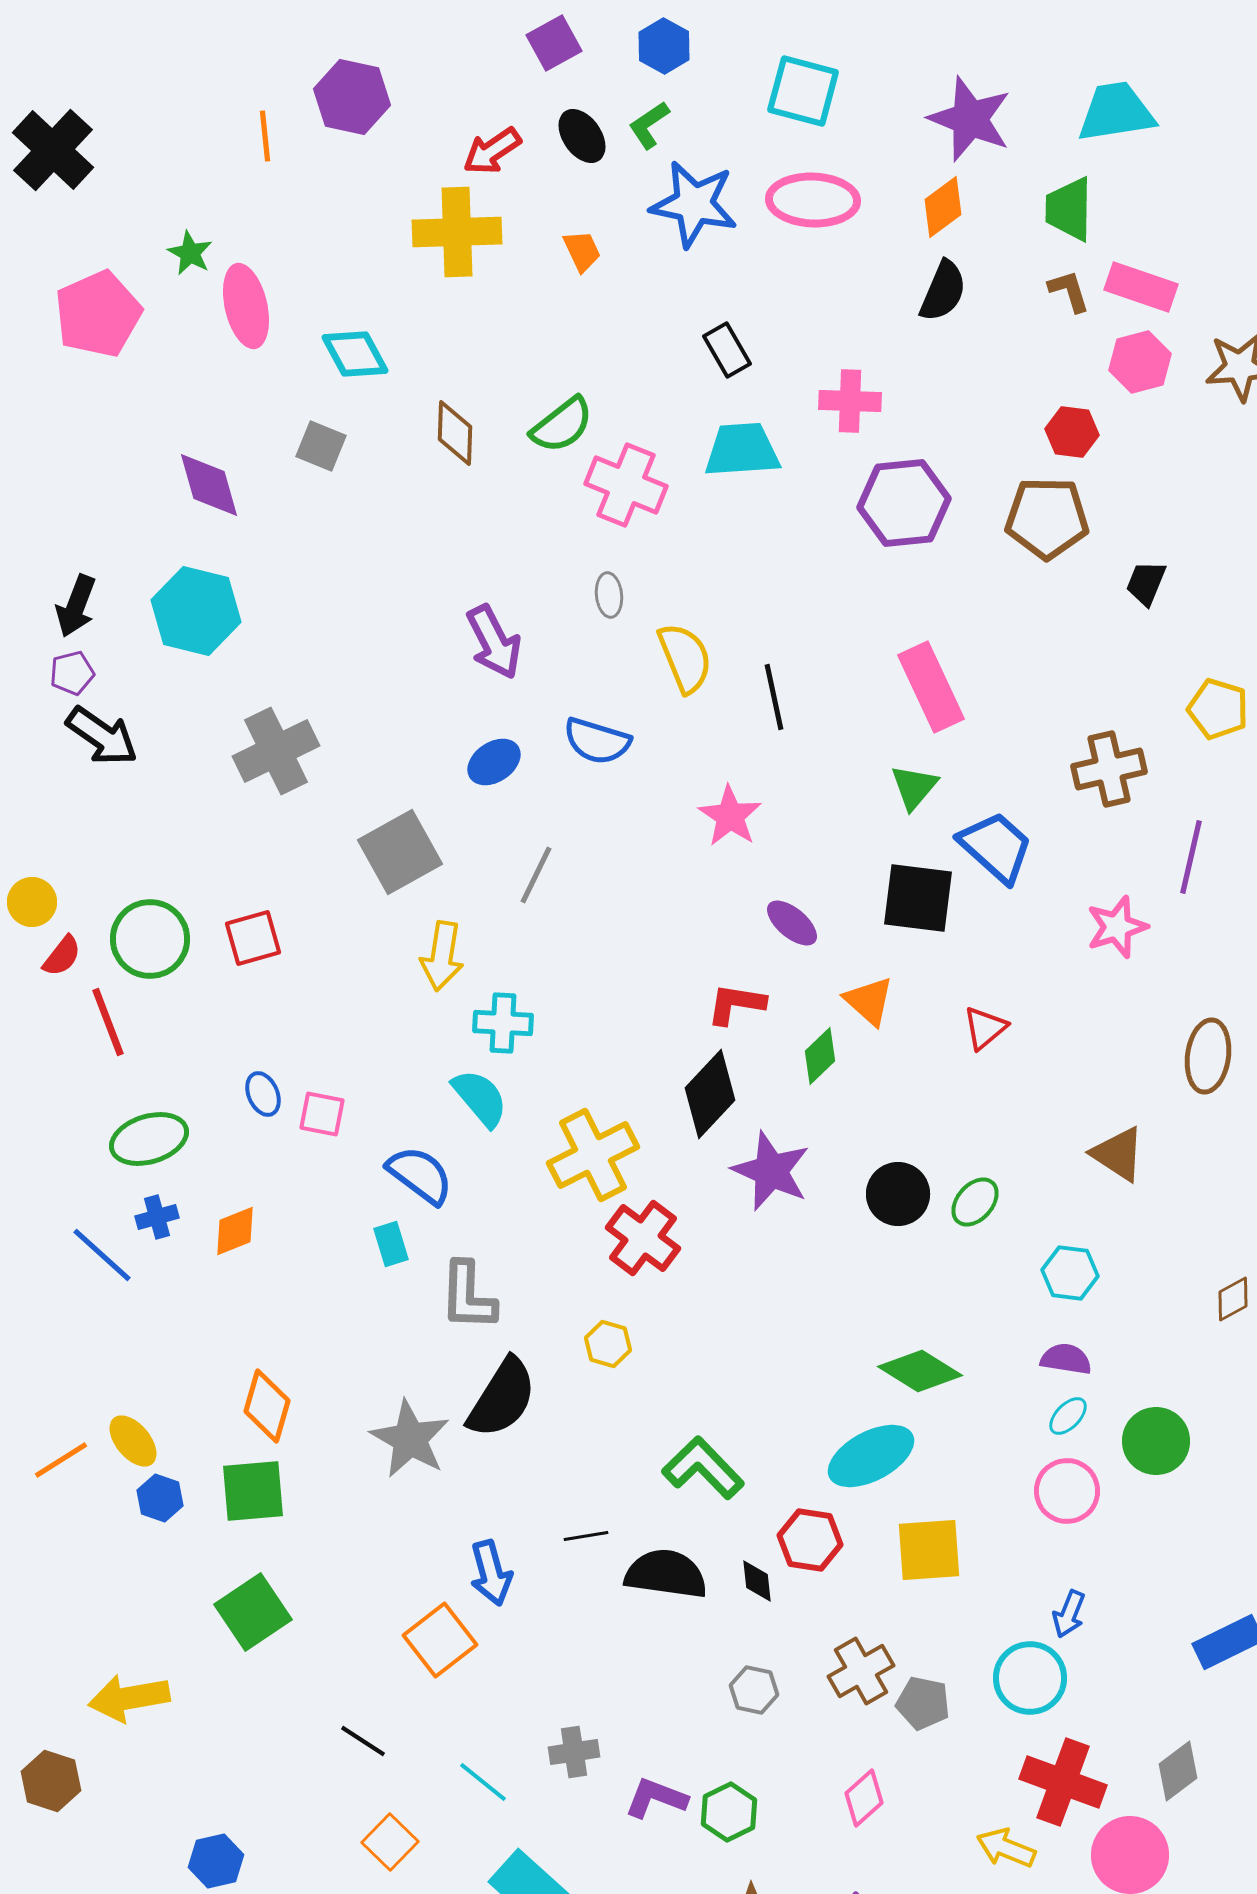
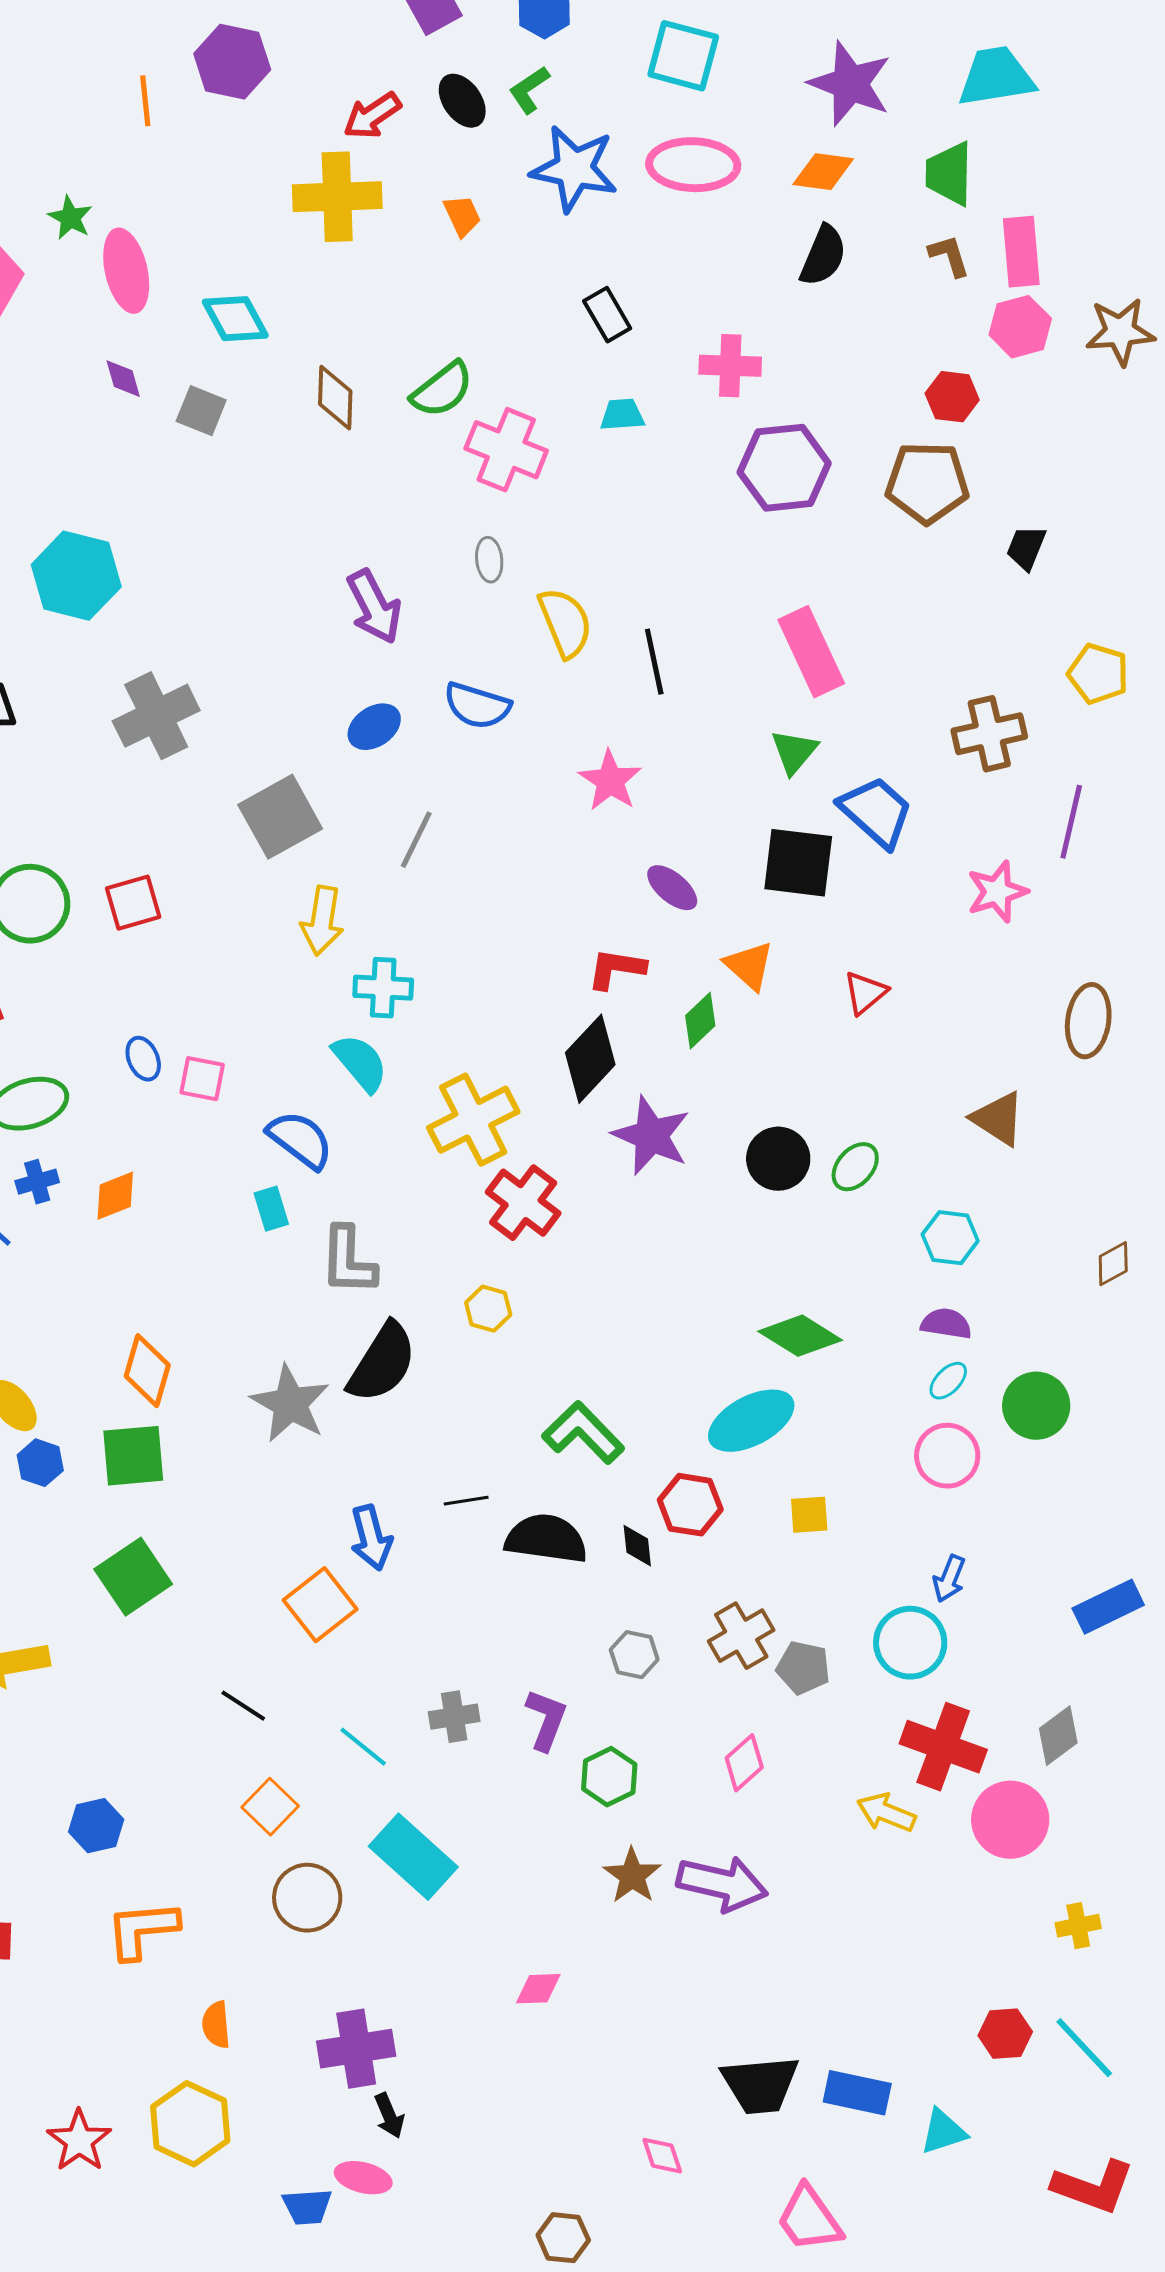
orange diamond: (943, 207) -> (823, 172), turned 44
pink rectangle: (1141, 287) -> (1021, 252), turned 66
cyan trapezoid: (742, 450) -> (622, 415), size x0.6
purple diamond: (209, 485) -> (123, 379), moved, size x0.6
yellow square: (929, 1550) -> (809, 1515), size x0.6
purple L-shape: (656, 1798) -> (546, 1720), moved, turned 90

